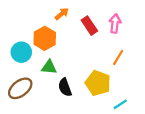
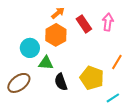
orange hexagon: (45, 38) -> (56, 35), moved
cyan circle: (21, 52) -> (30, 48), moved
orange line: (118, 57) -> (117, 62), moved

